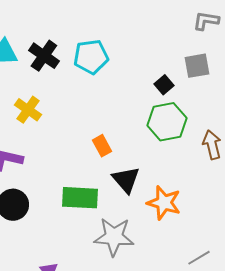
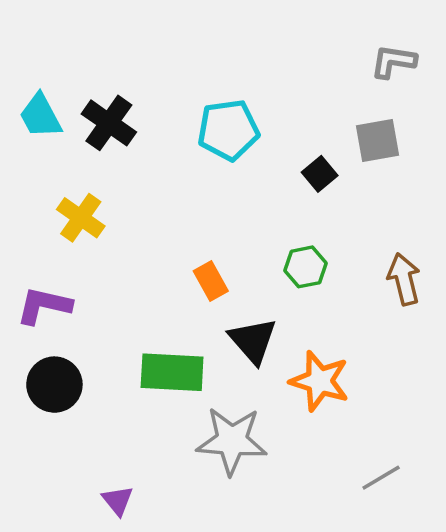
cyan pentagon: (91, 57) -> (228, 130), moved
green hexagon: (167, 122) -> (306, 267), moved, size x0.6

